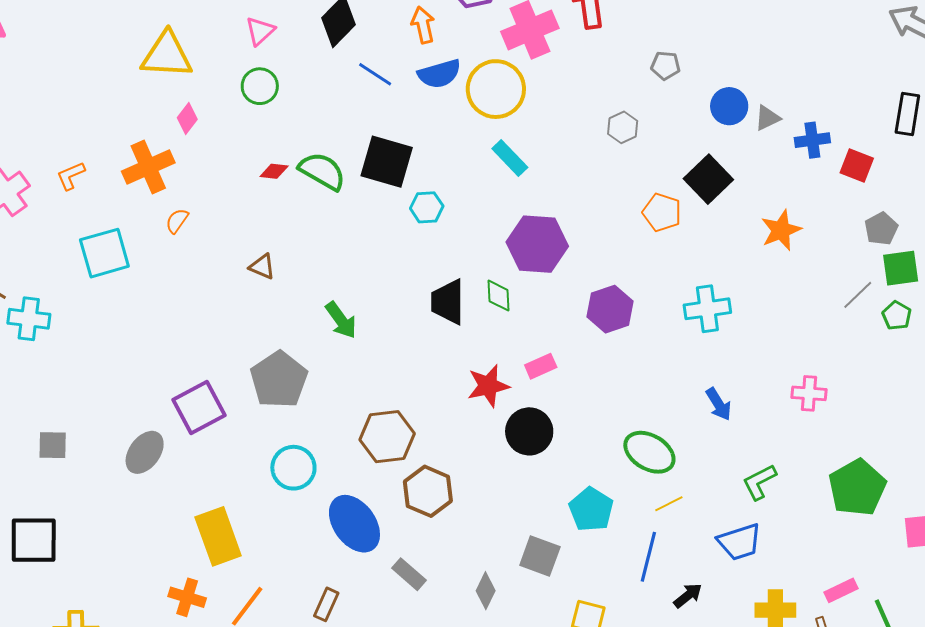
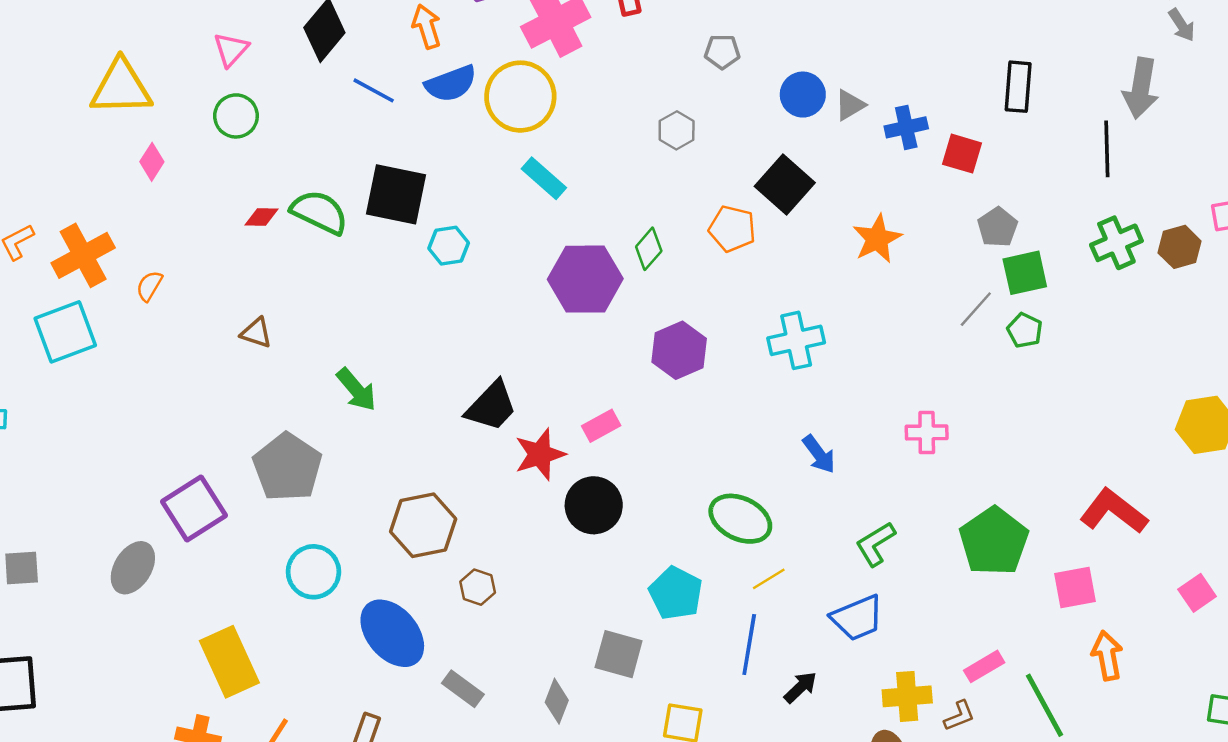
orange cross: (148, 167) -> (83, 255), moved
green diamond: (499, 296) -> (649, 249), moved, turned 48
black trapezoid: (448, 302) -> (491, 406), moved, turned -132
brown hexagon: (428, 491) -> (478, 587), size x0.6

